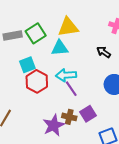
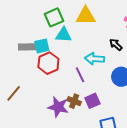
gray rectangle: (13, 36) -> (28, 47), moved
cyan triangle: (60, 48) -> (64, 35), moved
cyan arrow: (66, 75) -> (95, 59), moved
purple star: (54, 125) -> (58, 107), turned 30

